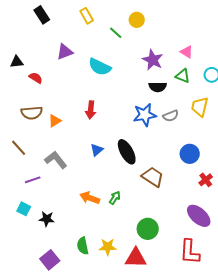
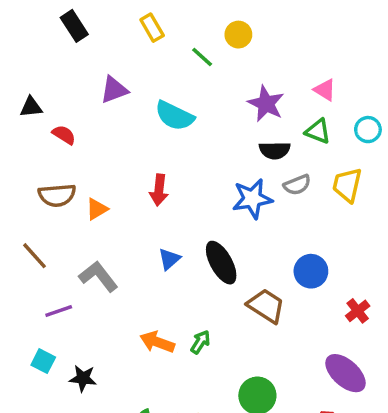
gray semicircle: (171, 116) -> (297, 185), moved
blue circle: (190, 154) -> (311, 271), moved

